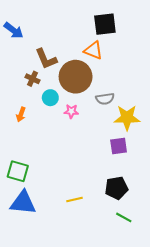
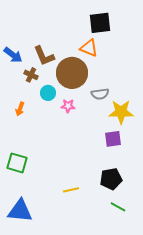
blue arrow: (14, 30) -> (13, 55), moved
blue triangle: (23, 203) -> (20, 211), moved

